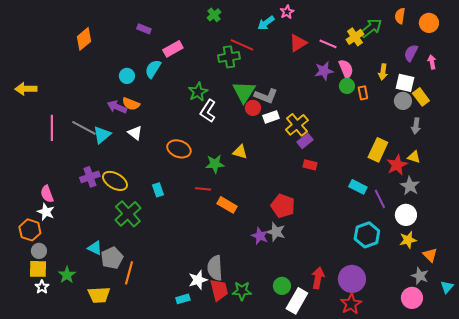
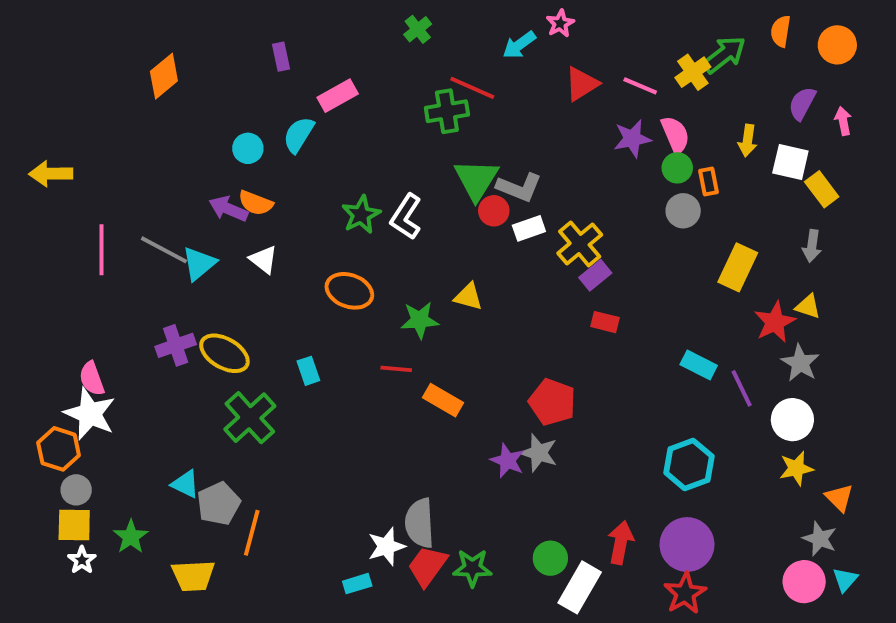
purple rectangle: (144, 29) -> (281, 57), turned 56
green star: (198, 92) -> (361, 215), moved
gray circle: (403, 101) -> (683, 211), moved
yellow rectangle: (378, 150) -> (738, 267), moved
white star: (46, 212) -> (90, 414), size x1.5
cyan hexagon: (367, 235) -> (689, 465), moved
cyan triangle: (447, 287) -> (845, 580), moved
red trapezoid: (219, 290) -> (427, 566), turned -130

